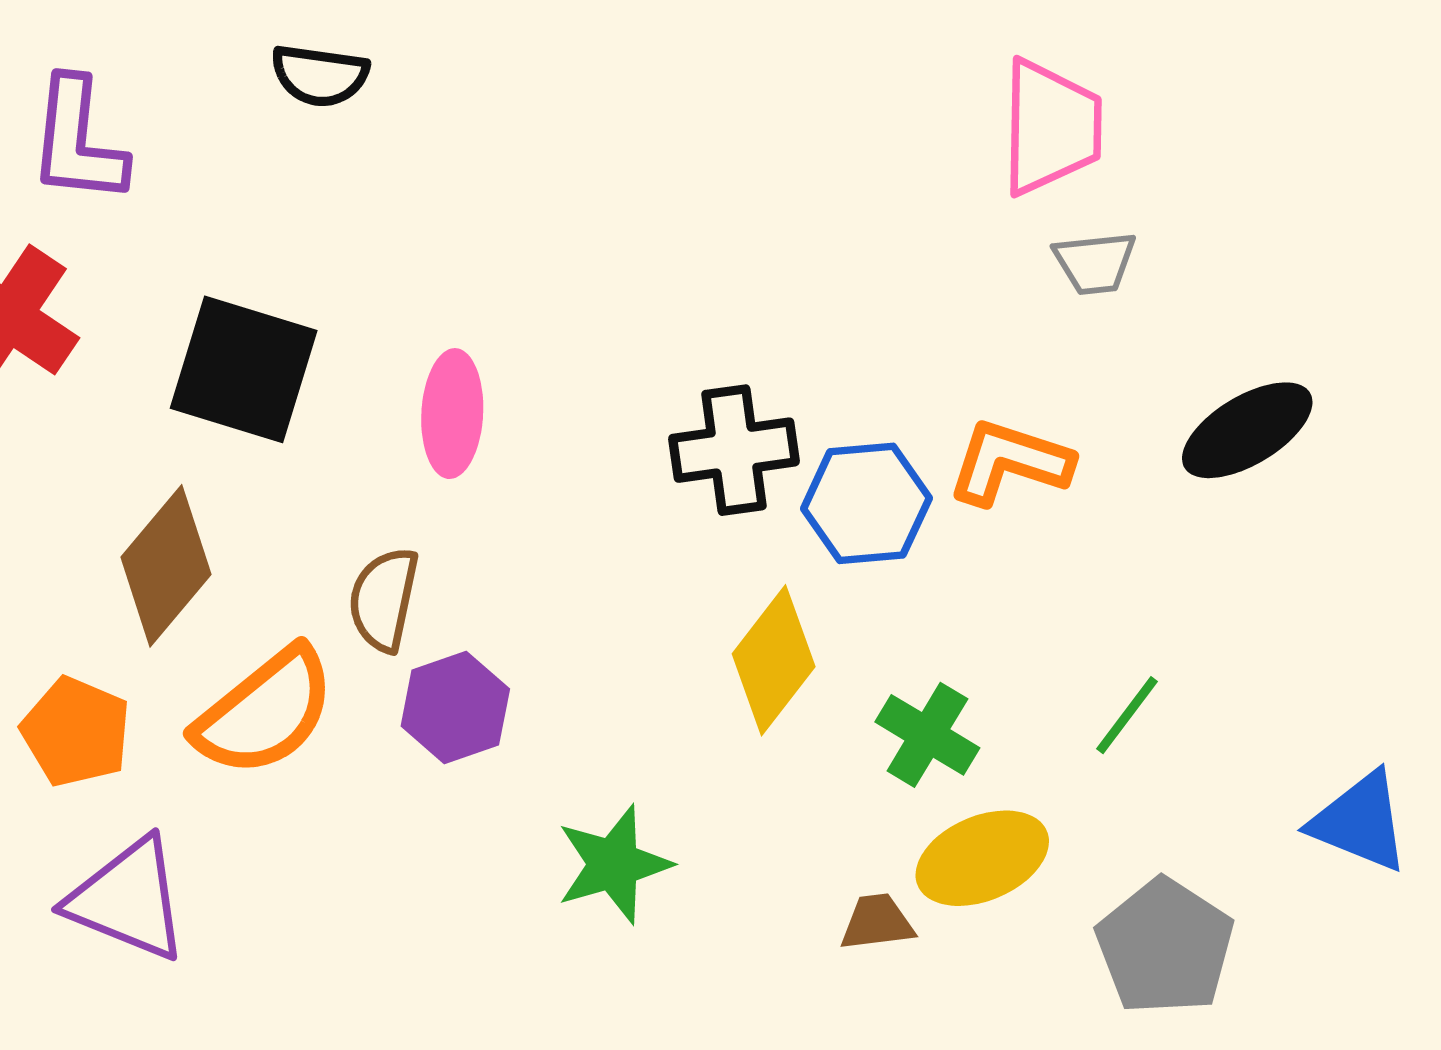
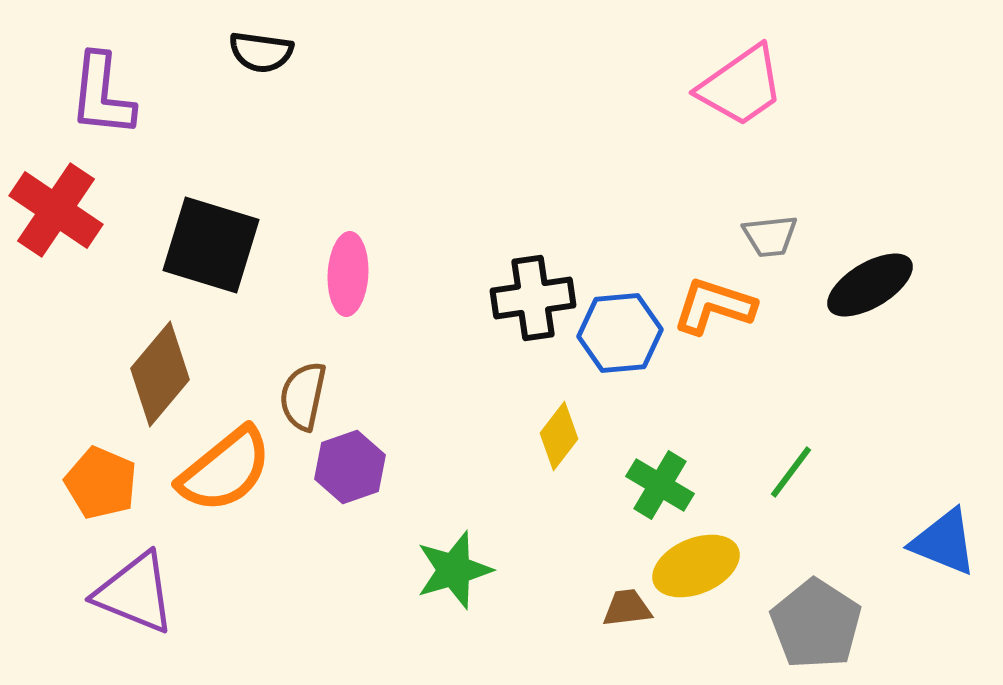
pink trapezoid: (1051, 127) -> (741, 86), turned 54
gray trapezoid: (1095, 263) -> (770, 236), moved
yellow diamond: (774, 660) -> (559, 436), size x0.7

